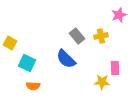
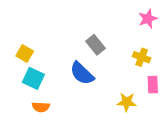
yellow cross: (101, 36) -> (142, 57), moved, turned 32
yellow square: (10, 43) -> (25, 53), moved
pink rectangle: (115, 68) -> (153, 85), moved

